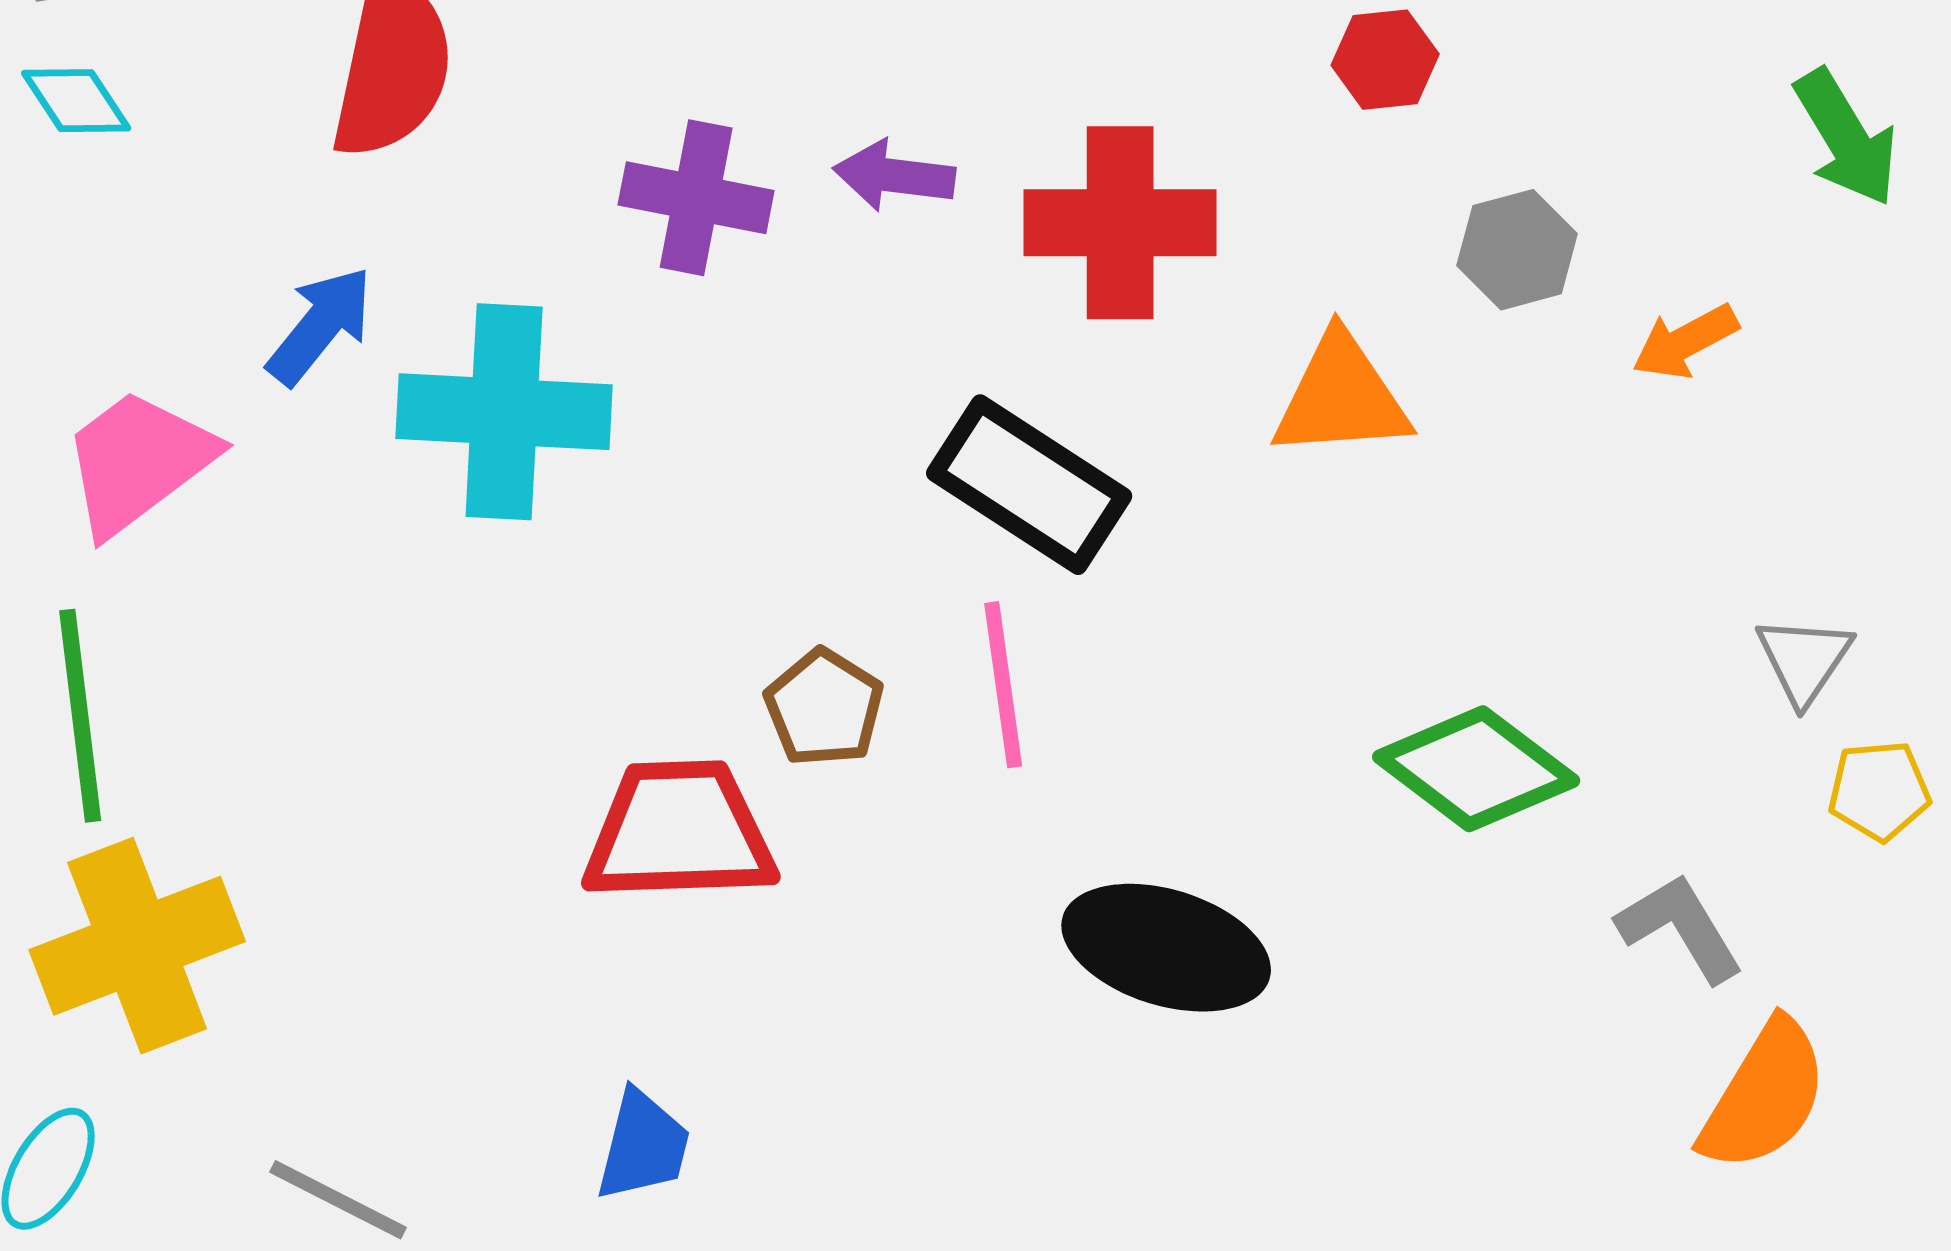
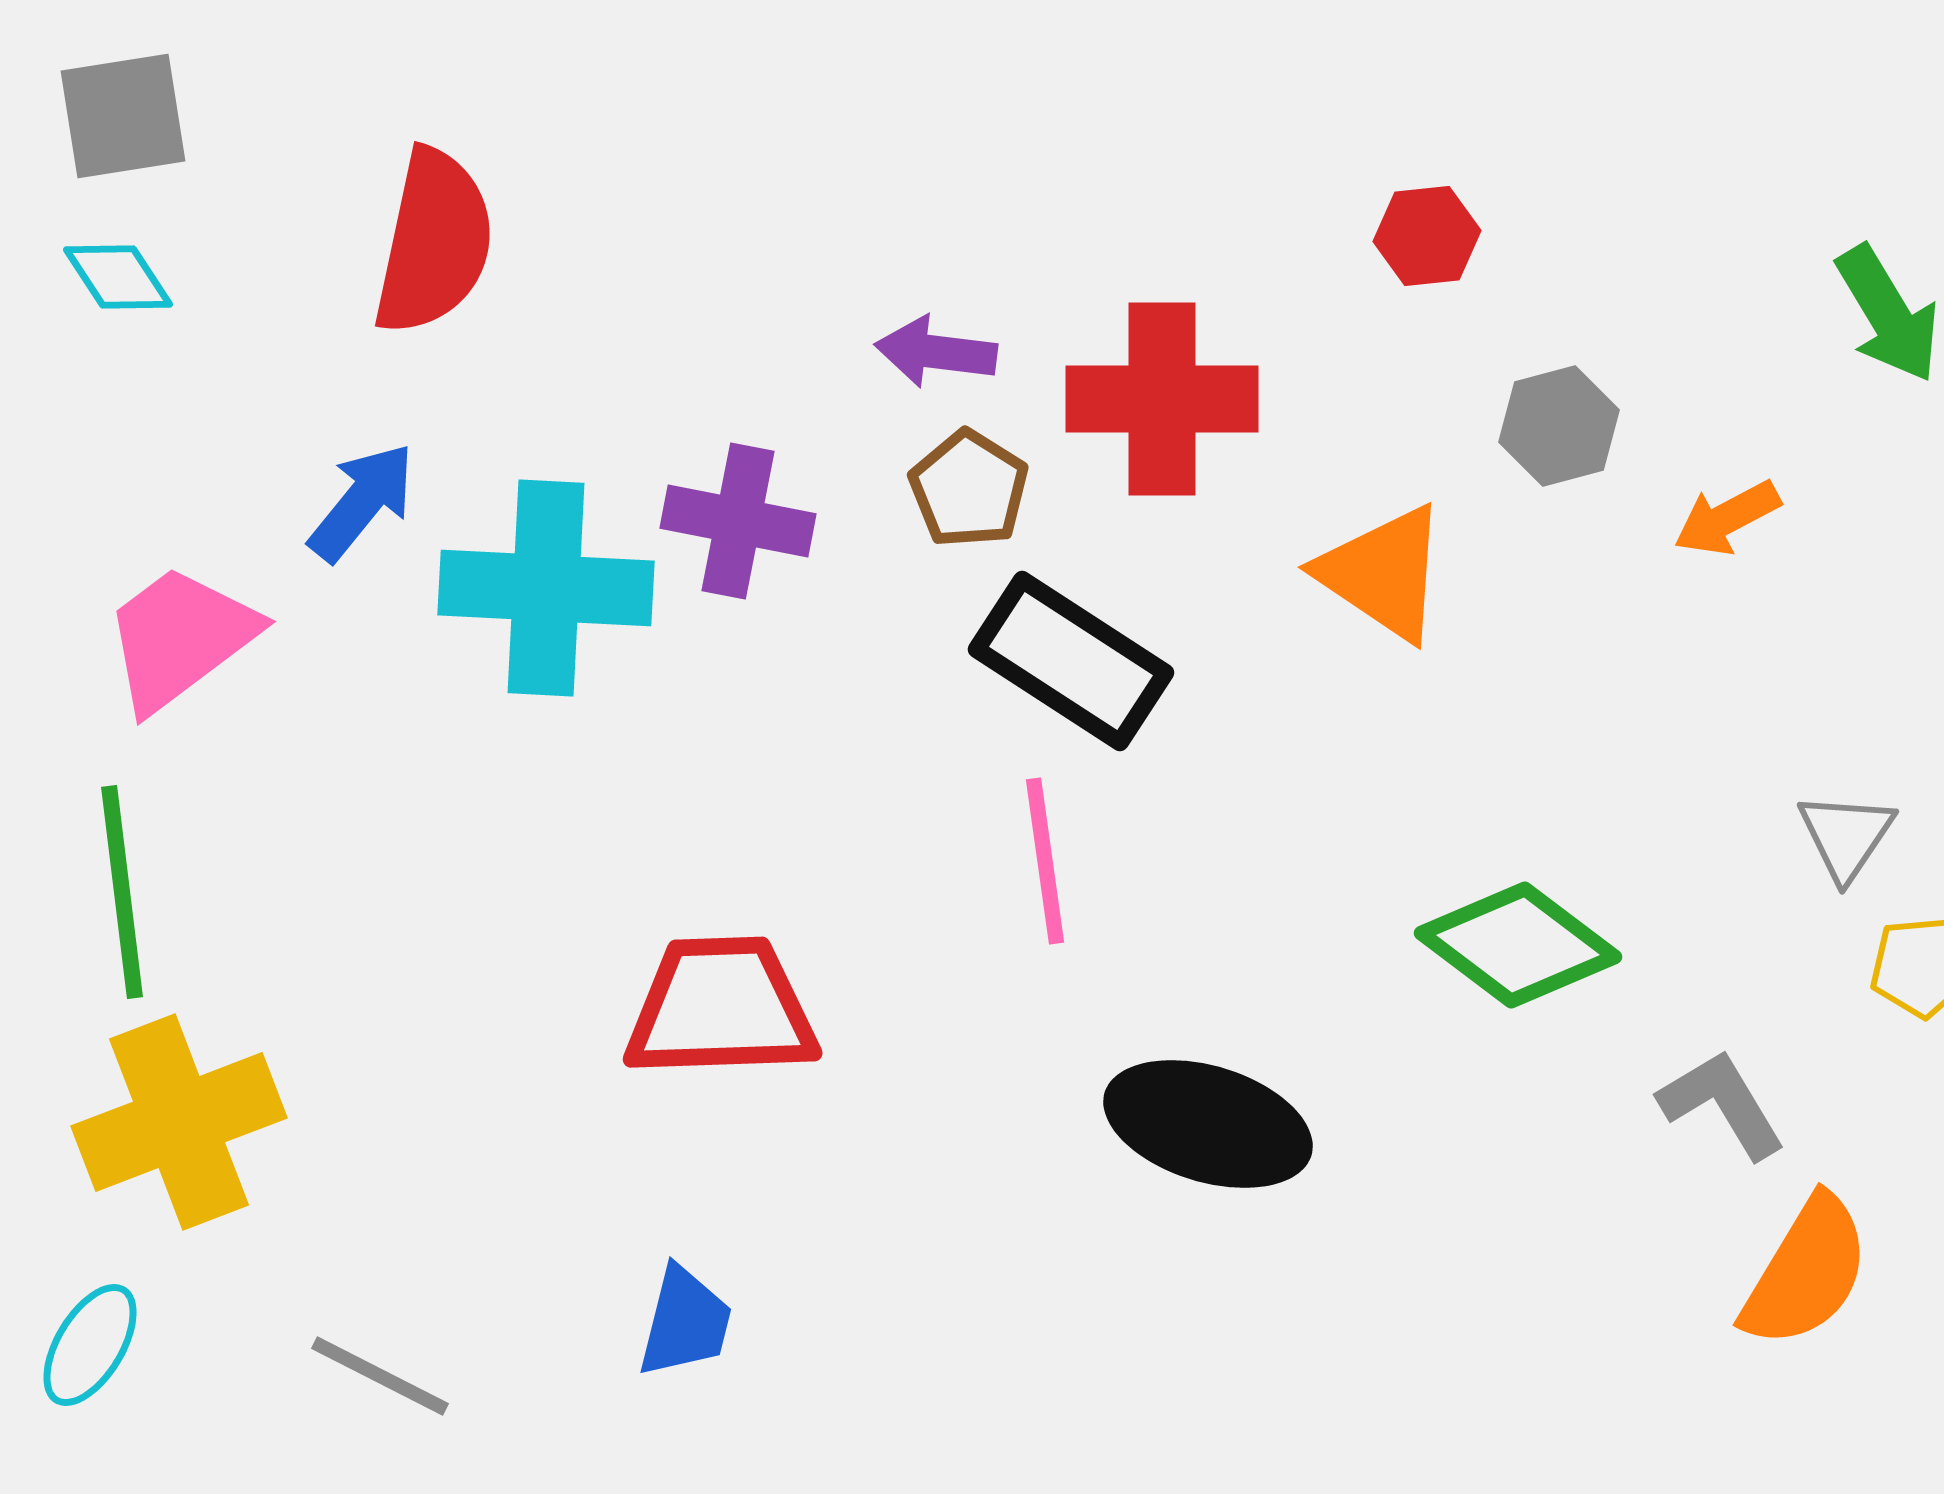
purple cross: (696, 198) -> (738, 521), moved
orange triangle: (1341, 397) -> (1383, 573), turned 38
brown pentagon: (824, 708) -> (969, 489), moved

